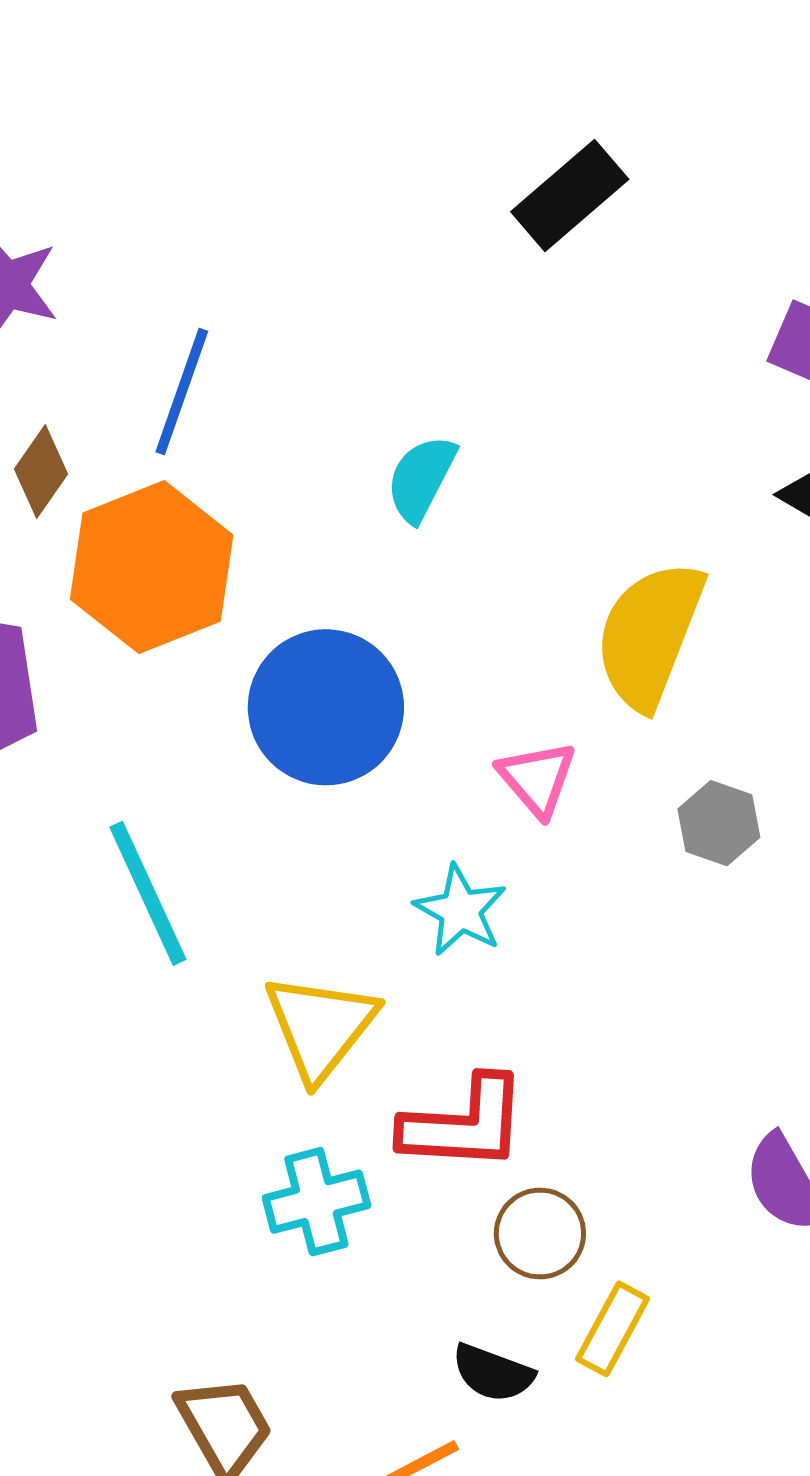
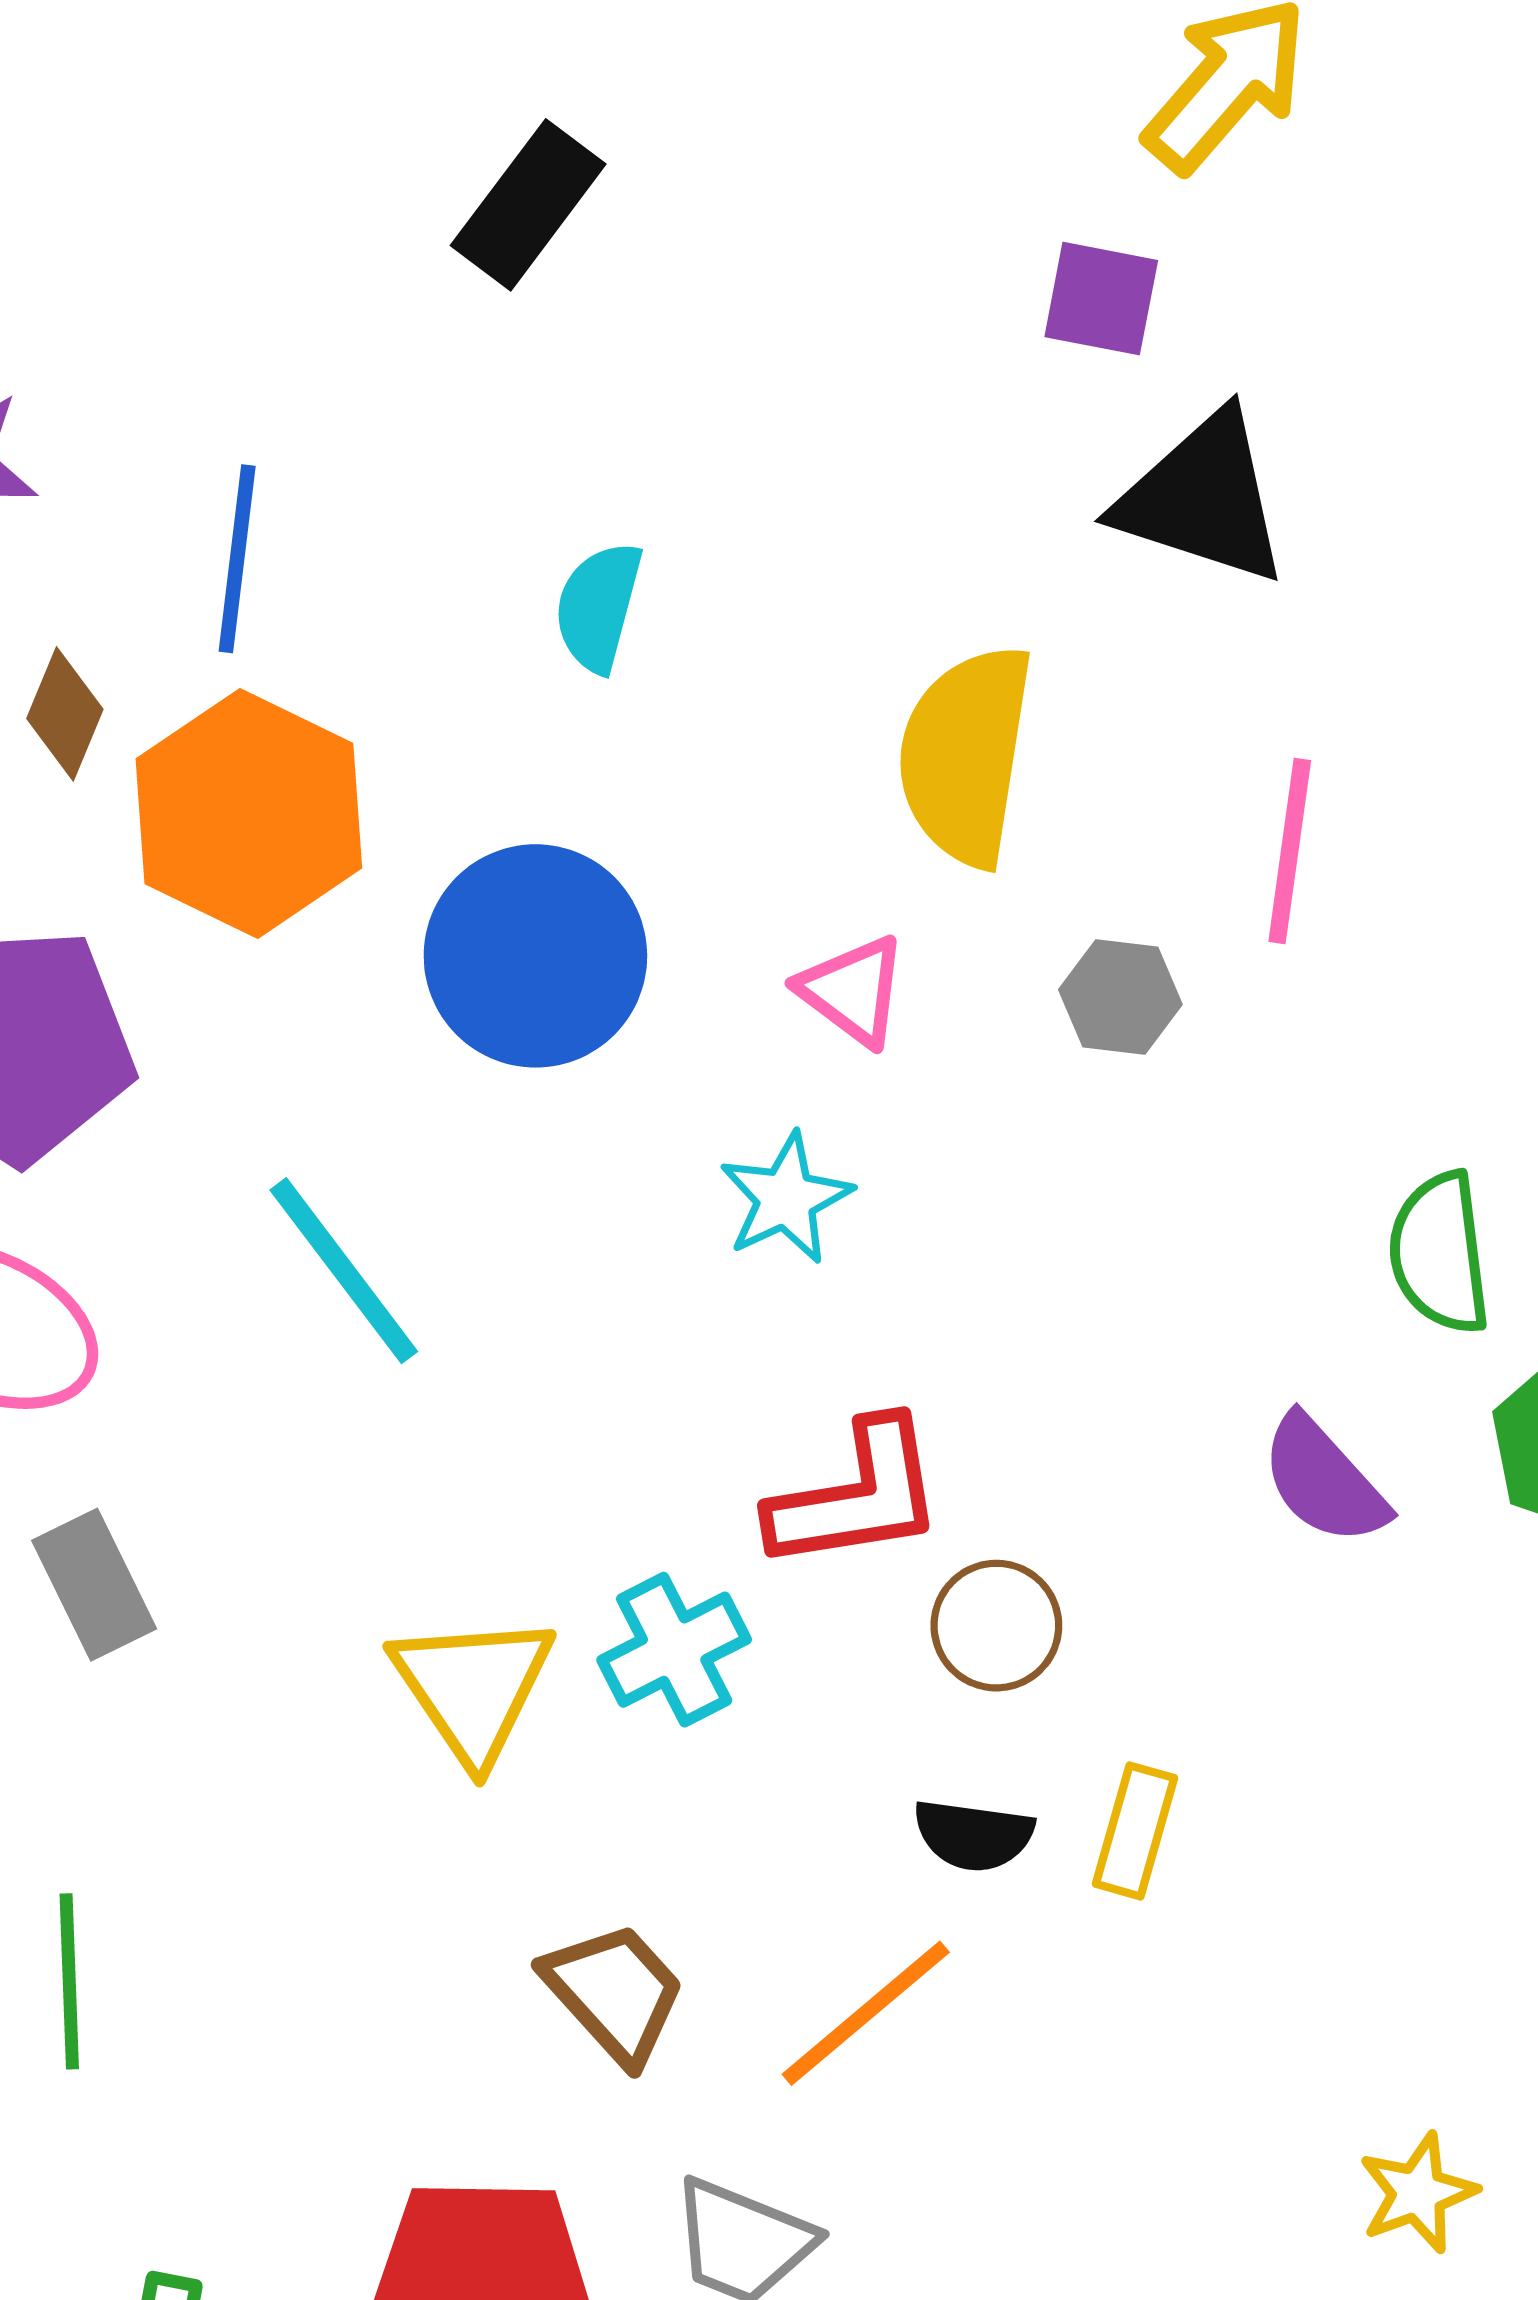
black rectangle: (570, 195) -> (528, 205), moved
cyan star: (460, 910) -> (786, 1198), turned 30
yellow triangle: (321, 1027) -> (473, 1688), moved
yellow rectangle: (613, 1329) -> (1135, 1831), moved

